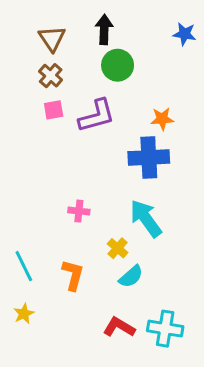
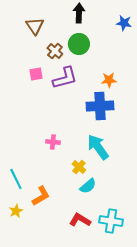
black arrow: (104, 30) -> (79, 13), moved
brown cross: (51, 76) -> (55, 51), moved
orange L-shape: (73, 275) -> (41, 196), moved, turned 45

